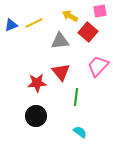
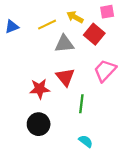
yellow line: (34, 23) -> (47, 25), moved

